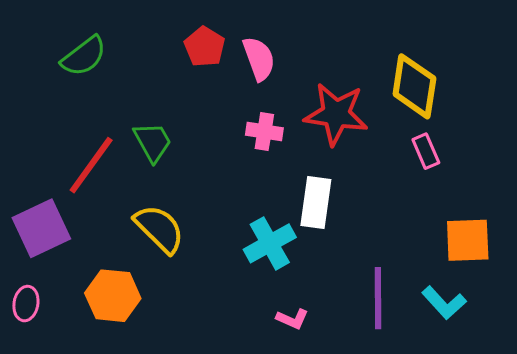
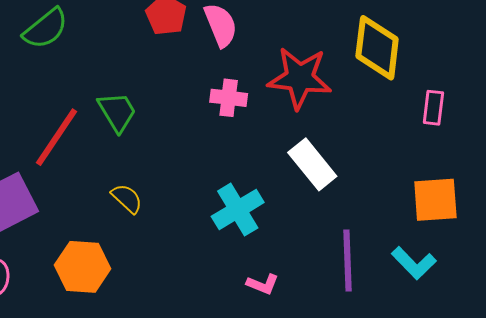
pink rectangle: (426, 151) -> (433, 108), moved, turned 32
white rectangle: (316, 202) -> (312, 164), moved, turned -45
yellow semicircle: (159, 229) -> (127, 198), size x0.6

